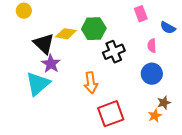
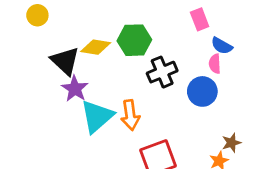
blue semicircle: (168, 28) -> (222, 46), moved
blue circle: (152, 74) -> (202, 91), moved
cyan triangle: (38, 84) -> (97, 116), moved

